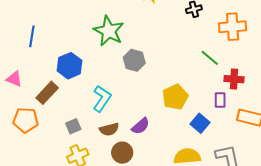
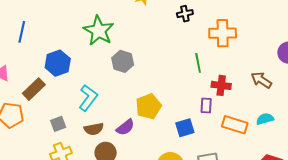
green line: (210, 58) -> (198, 63), turned 36
yellow pentagon: (175, 97) -> (149, 106), moved
blue square: (200, 123) -> (185, 128), turned 30

